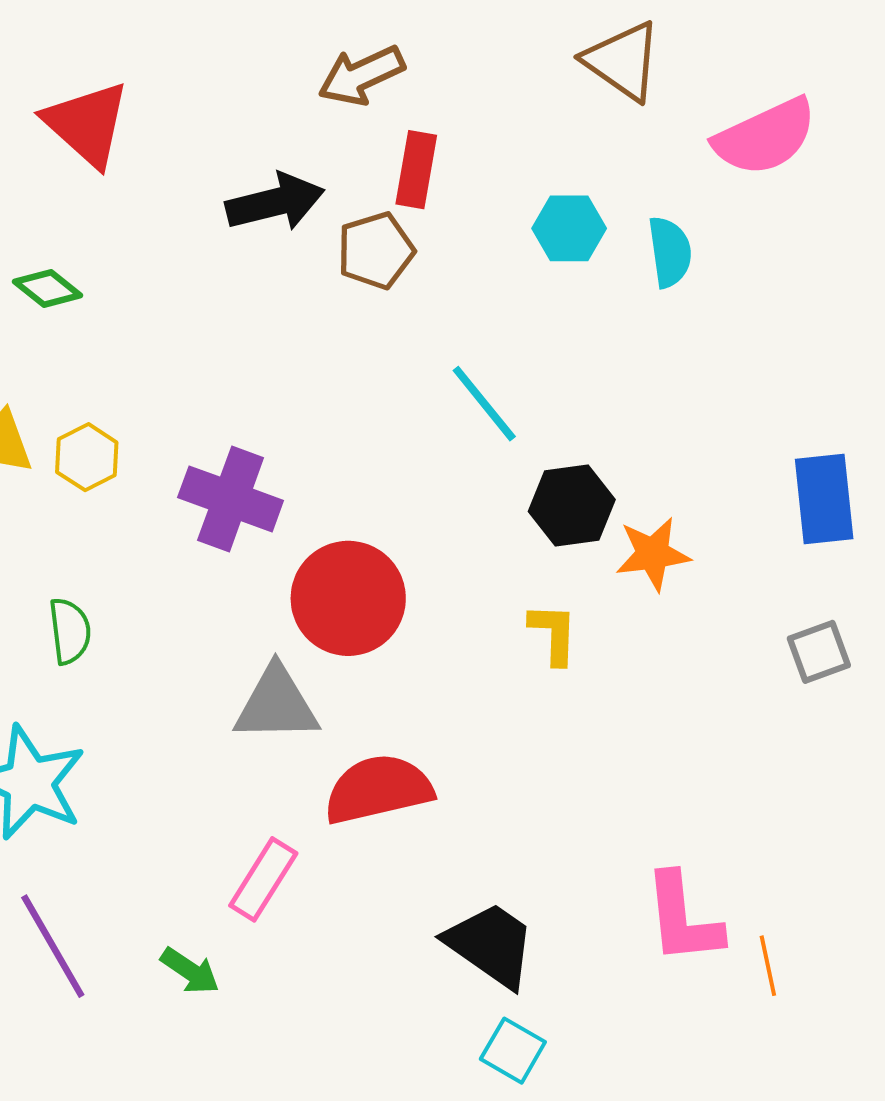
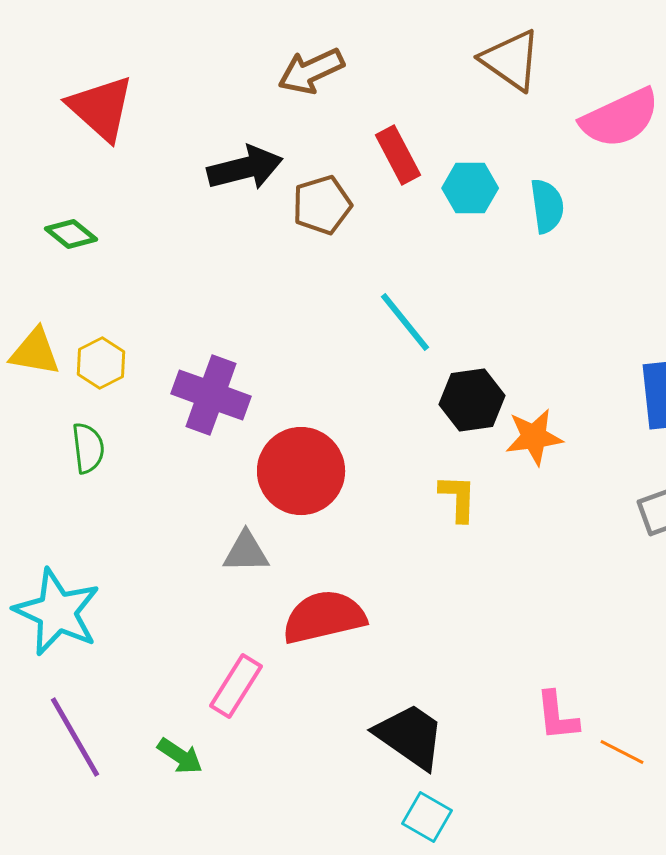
red rectangle: (416, 170) -> (398, 155), moved, turned -38
green semicircle: (70, 631) -> (88, 448), moved
gray triangle: (276, 704) -> (246, 552), size x0.7
pink L-shape: (683, 919) -> (557, 716), size x0.7
orange line: (768, 966) -> (622, 752), turned -51

